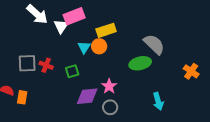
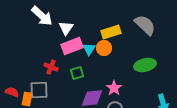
pink rectangle: (74, 16) -> (72, 46), moved
gray semicircle: (154, 44) -> (145, 25), moved
gray square: (27, 63) -> (39, 90), moved

